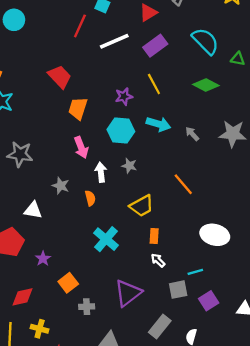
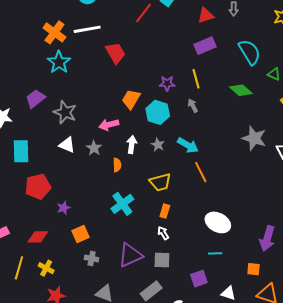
white line: (114, 41) -> (87, 29), moved
orange trapezoid: (78, 108) -> (131, 99), moved
cyan arrow: (158, 124) -> (188, 145), moved
gray arrow: (192, 134) -> (193, 106), moved
pink arrow: (81, 147) -> (109, 125), moved, turned 84
white triangle: (33, 210) -> (67, 145), moved
cyan line: (195, 272) -> (215, 253), moved
gray square: (178, 290) -> (162, 260), moved

